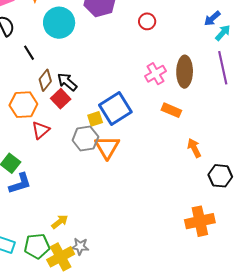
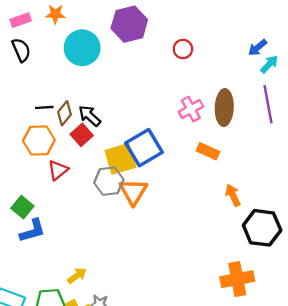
black line: (29, 53) -> (44, 107), moved, turned -63
yellow square: (95, 119) -> (120, 159), size x1.8
black hexagon: (220, 176) -> (262, 228), size x1.4

